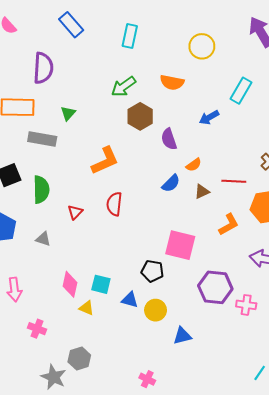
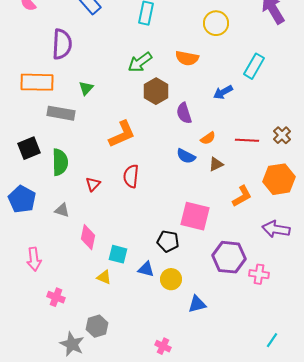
red line: (234, 181) -> (247, 140), moved
blue semicircle: (171, 183) -> (186, 156), turned 72
pink diamond: (70, 284) -> (88, 237), moved

